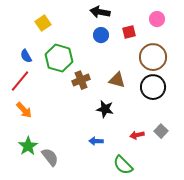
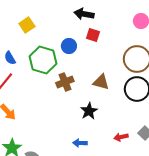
red square: (129, 32) -> (93, 35), moved, turned 32
blue circle: (101, 35) -> (69, 46), moved
black star: (105, 109) -> (89, 111), turned 30

